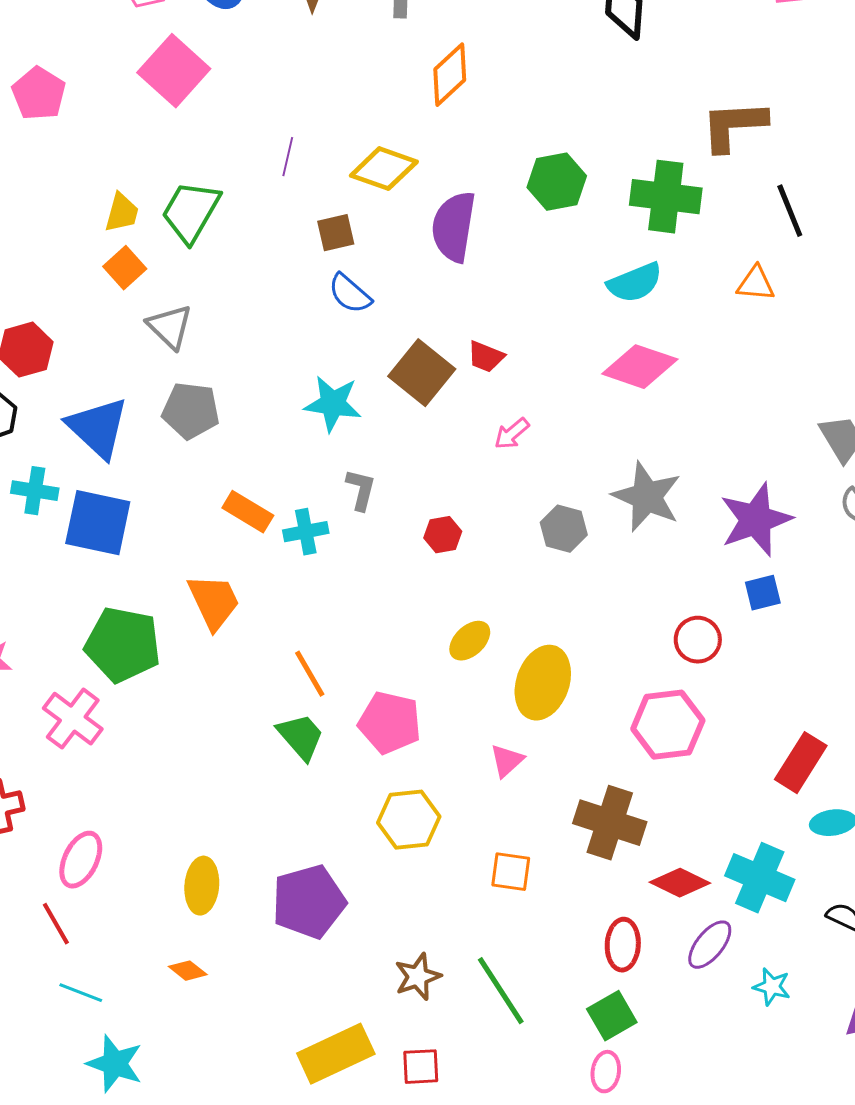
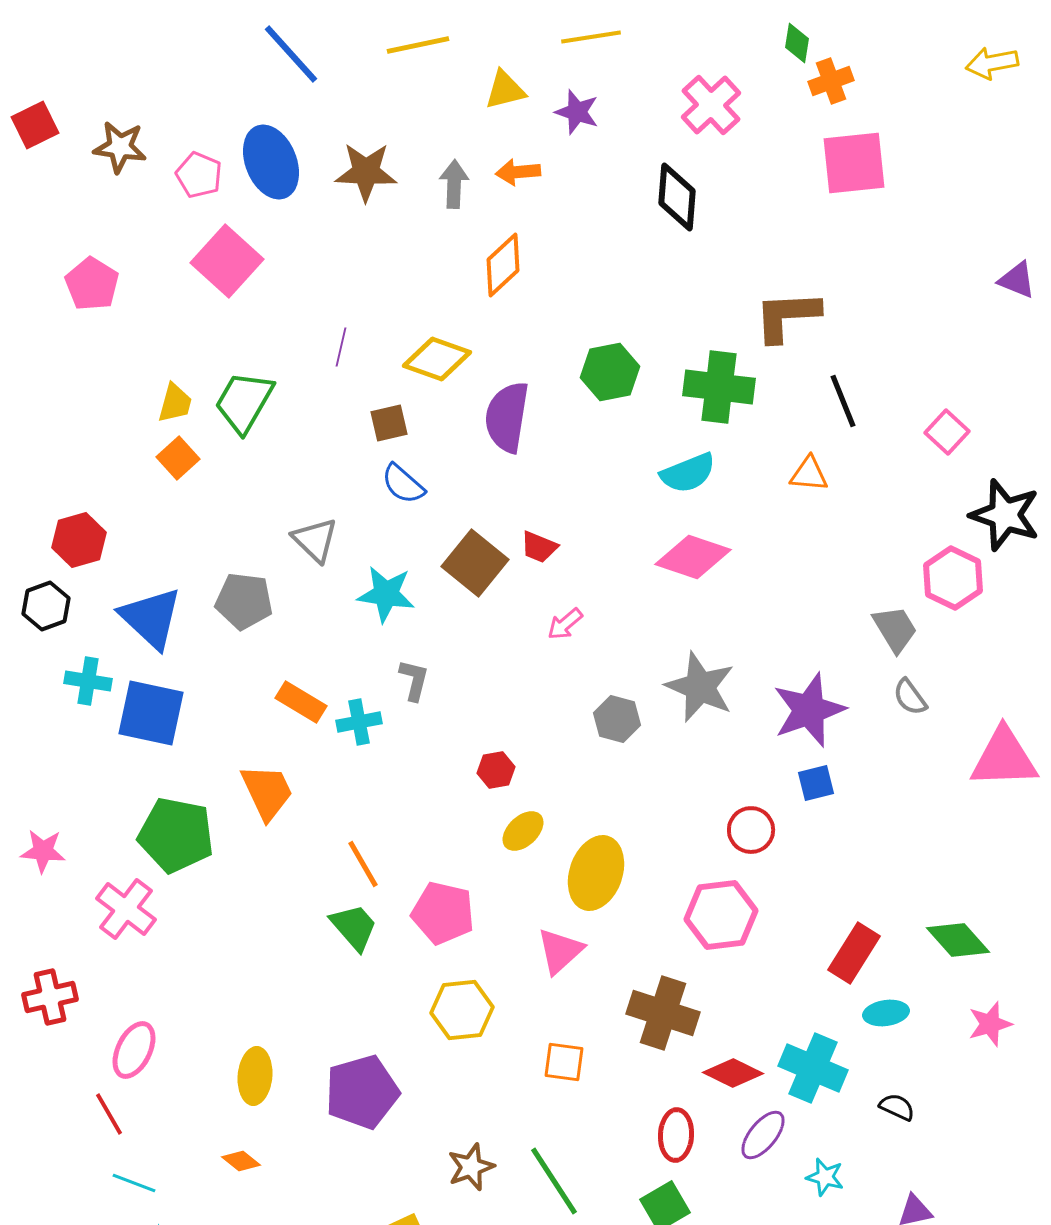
gray triangle: (170, 327) -> (315, 540), moved
red hexagon: (443, 535) -> (496, 770), moved
pink triangle: (507, 761) -> (560, 951), size x1.4

